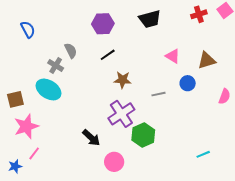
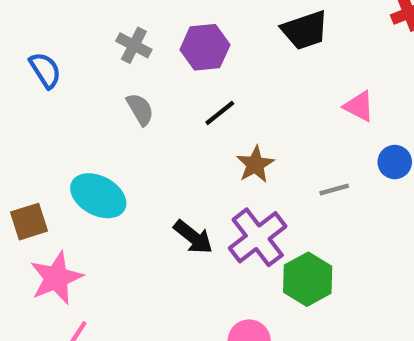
gray cross: (56, 66) -> (134, 45), moved
brown star: (123, 80) -> (255, 164), turned -30
black arrow: (91, 138) -> (193, 237), moved

